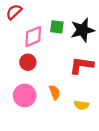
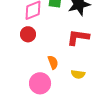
pink circle: (25, 95) -> (40, 83), moved

